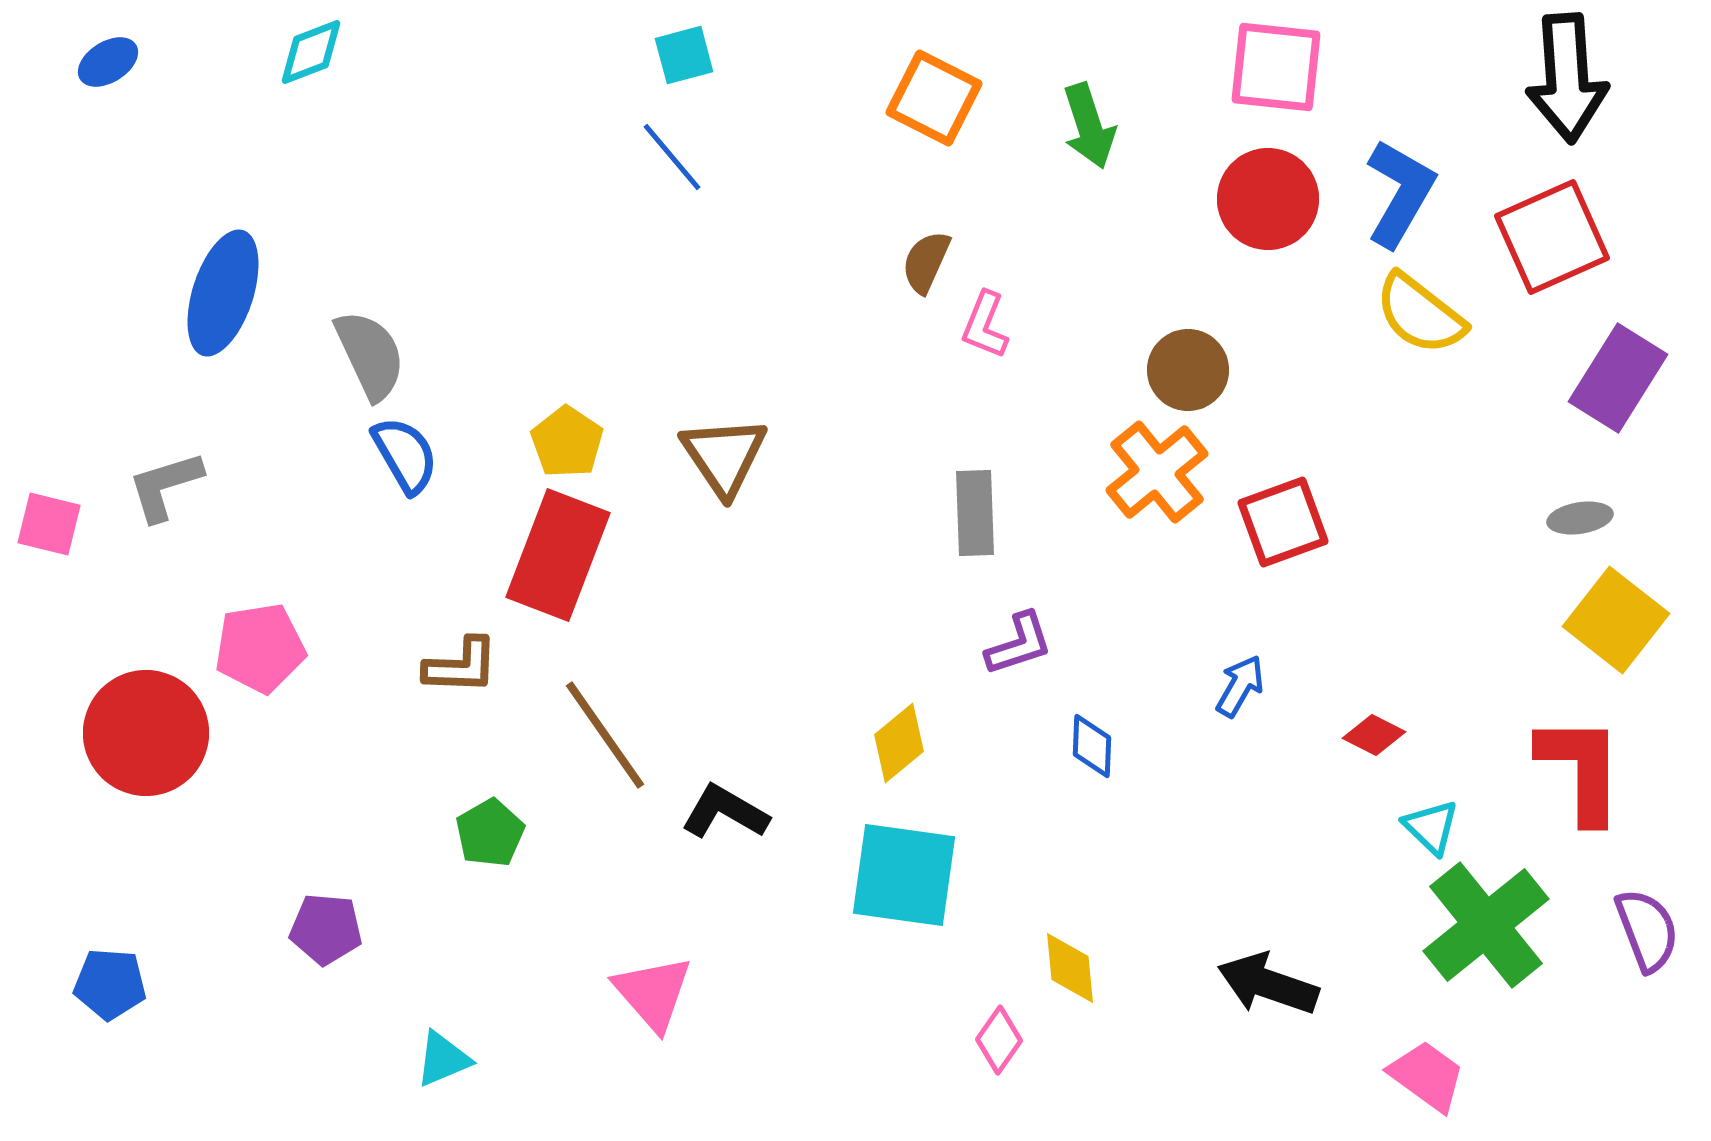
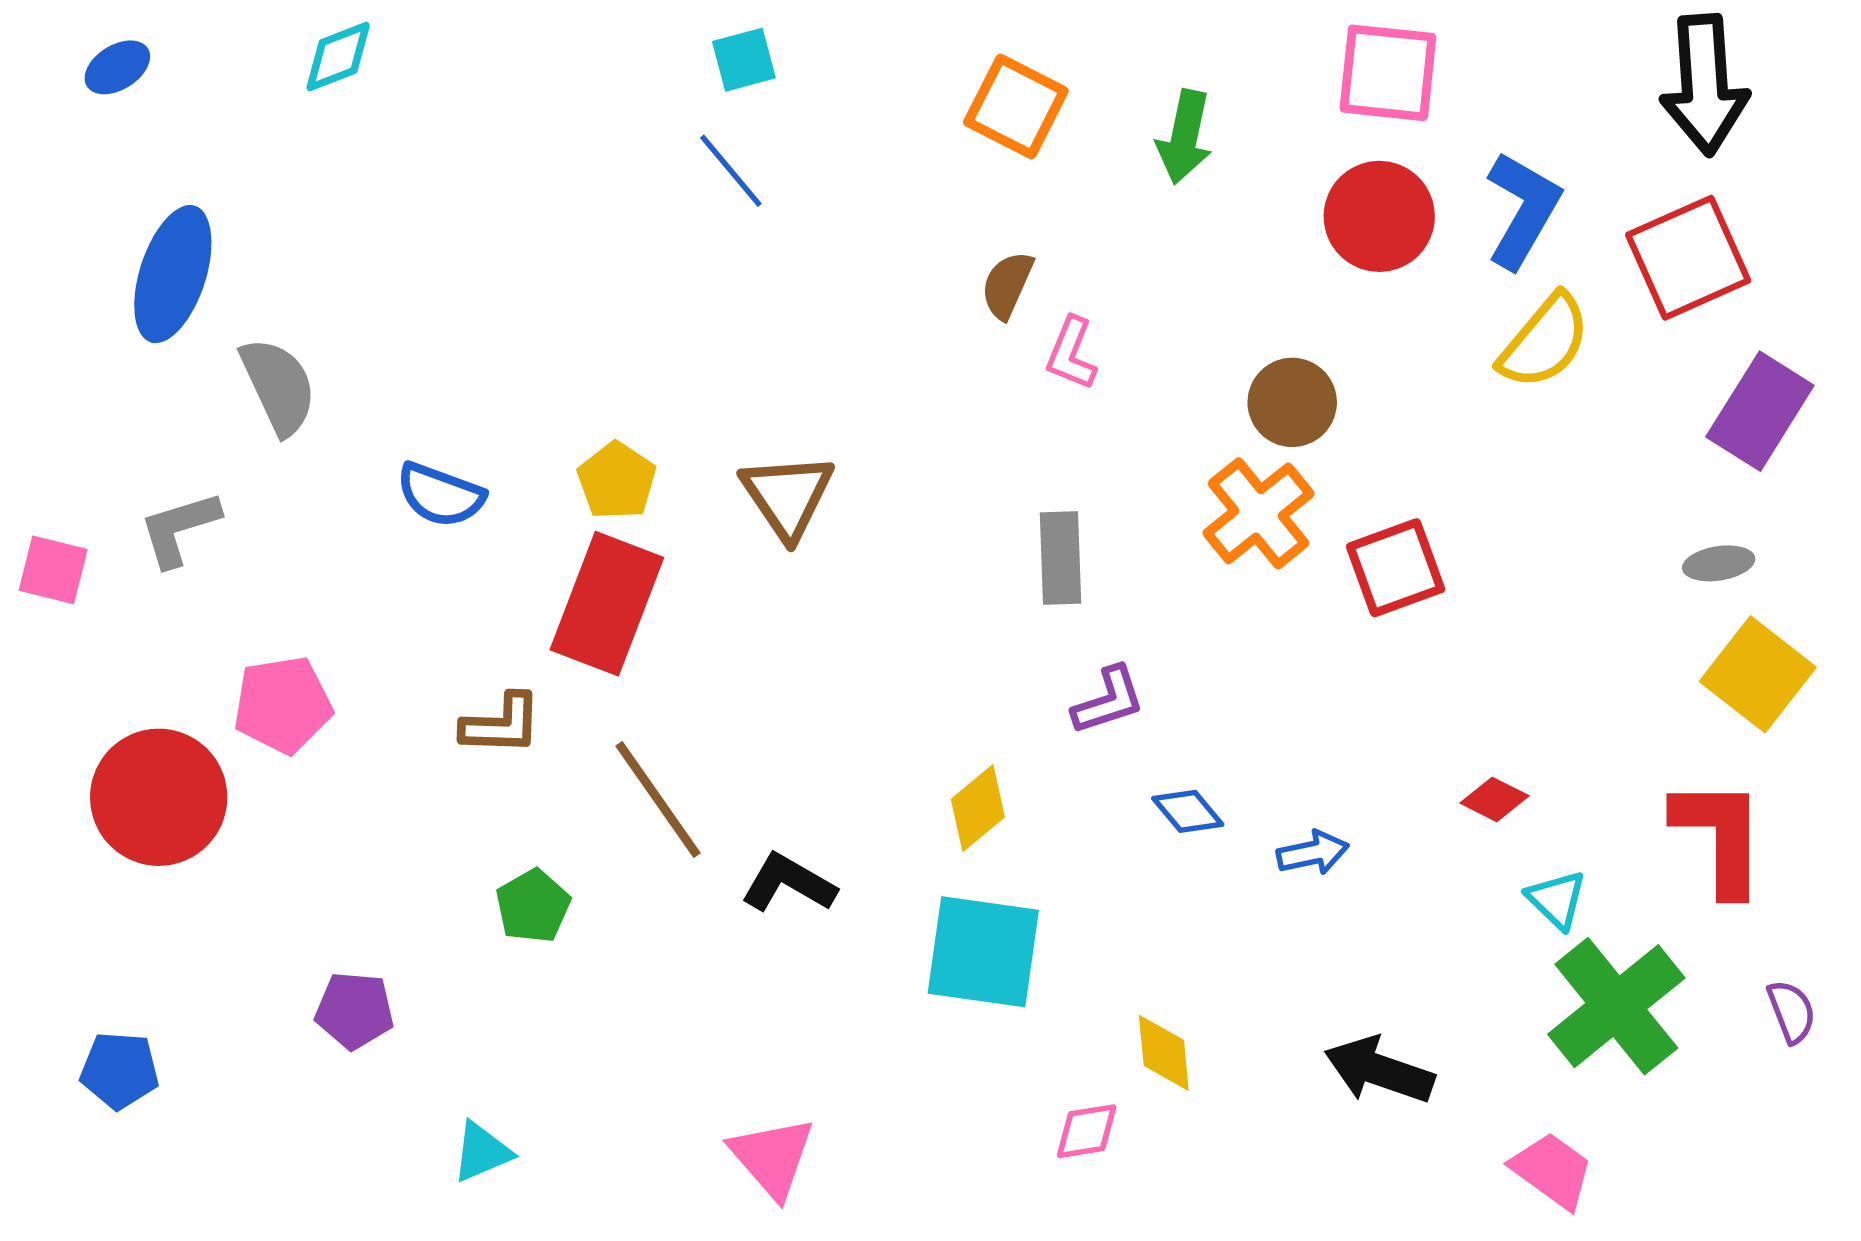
green arrow: (1089, 126) -> (1185, 137), turned 30
blue ellipse: (223, 293) -> (173, 274), moved
yellow semicircle: (1420, 314) -> (1545, 341), turned -88
gray semicircle: (370, 355) -> (278, 386), moved
blue semicircle: (405, 455) -> (440, 495), turned 140
blue arrow: (1240, 686) -> (1313, 853), moved, turned 48
blue diamond: (1092, 746) -> (1188, 811), turned -42
purple semicircle: (1647, 930) -> (1791, 1012), size x0.7
pink triangle: (653, 993) -> (772, 1157), moved
pink diamond: (999, 1040) -> (1087, 1131), turned 46

